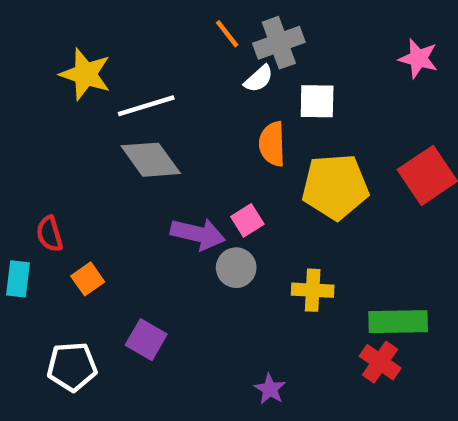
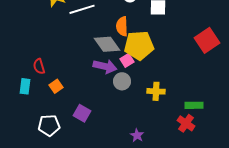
orange semicircle: (272, 144) -> (122, 26), moved
gray diamond: (151, 160) -> (107, 44), moved
yellow pentagon: (335, 187) -> (139, 45), moved
green rectangle: (398, 322) -> (194, 105), size x0.7

